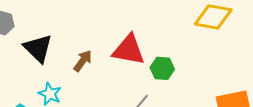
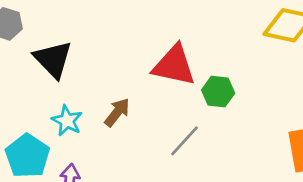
brown arrow: (83, 61) -> (117, 112), moved

